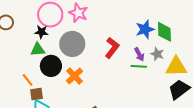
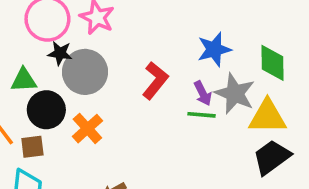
black star: (41, 32) -> (60, 53), moved
green diamond: (164, 32) -> (272, 63), moved
gray star: (157, 54) -> (235, 93), size x1.6
brown square: (36, 94) -> (32, 147), moved

